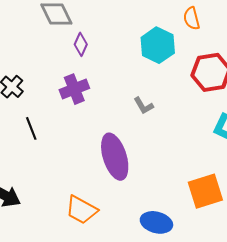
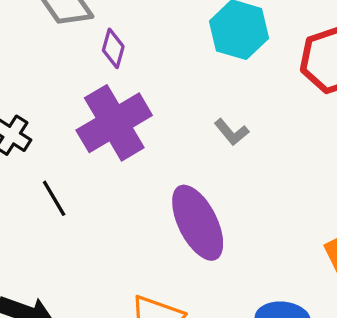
purple cross: (74, 89) -> (114, 123), size x1.5

